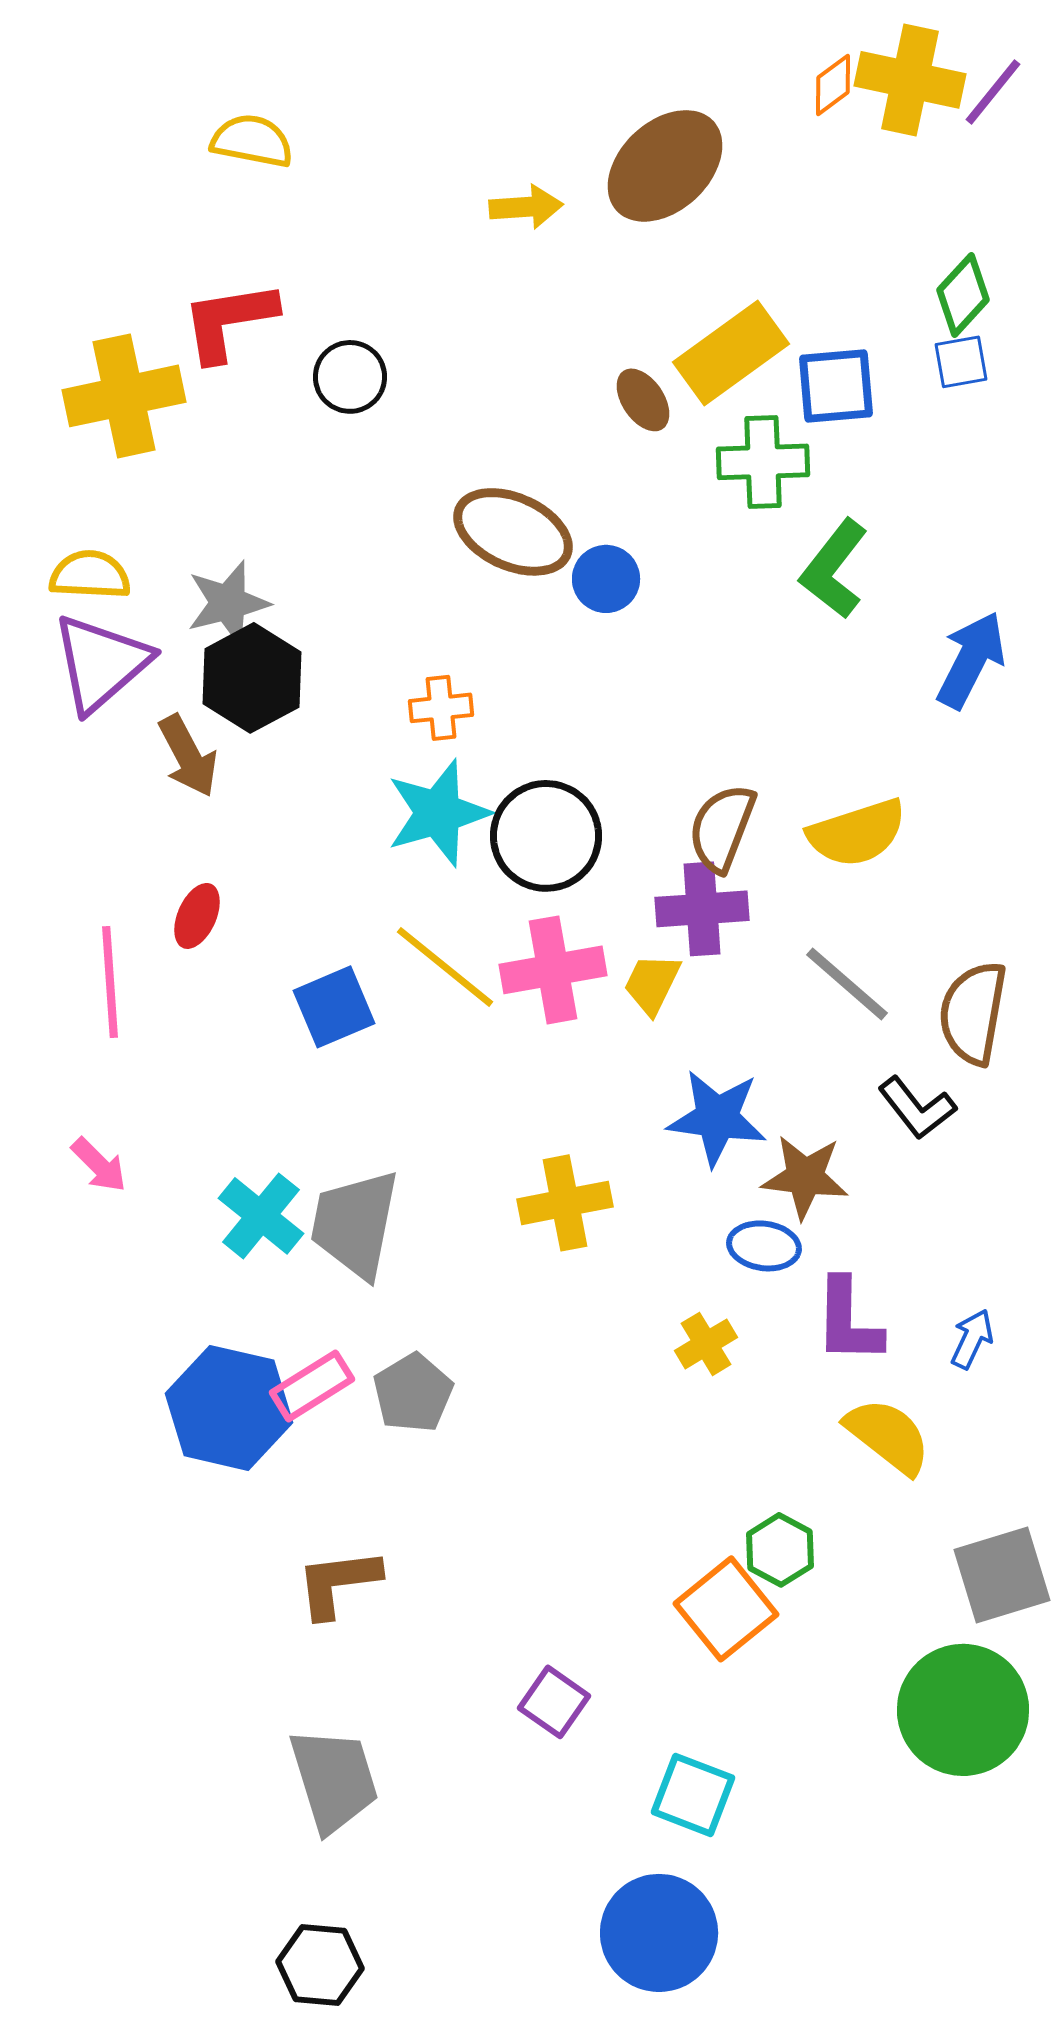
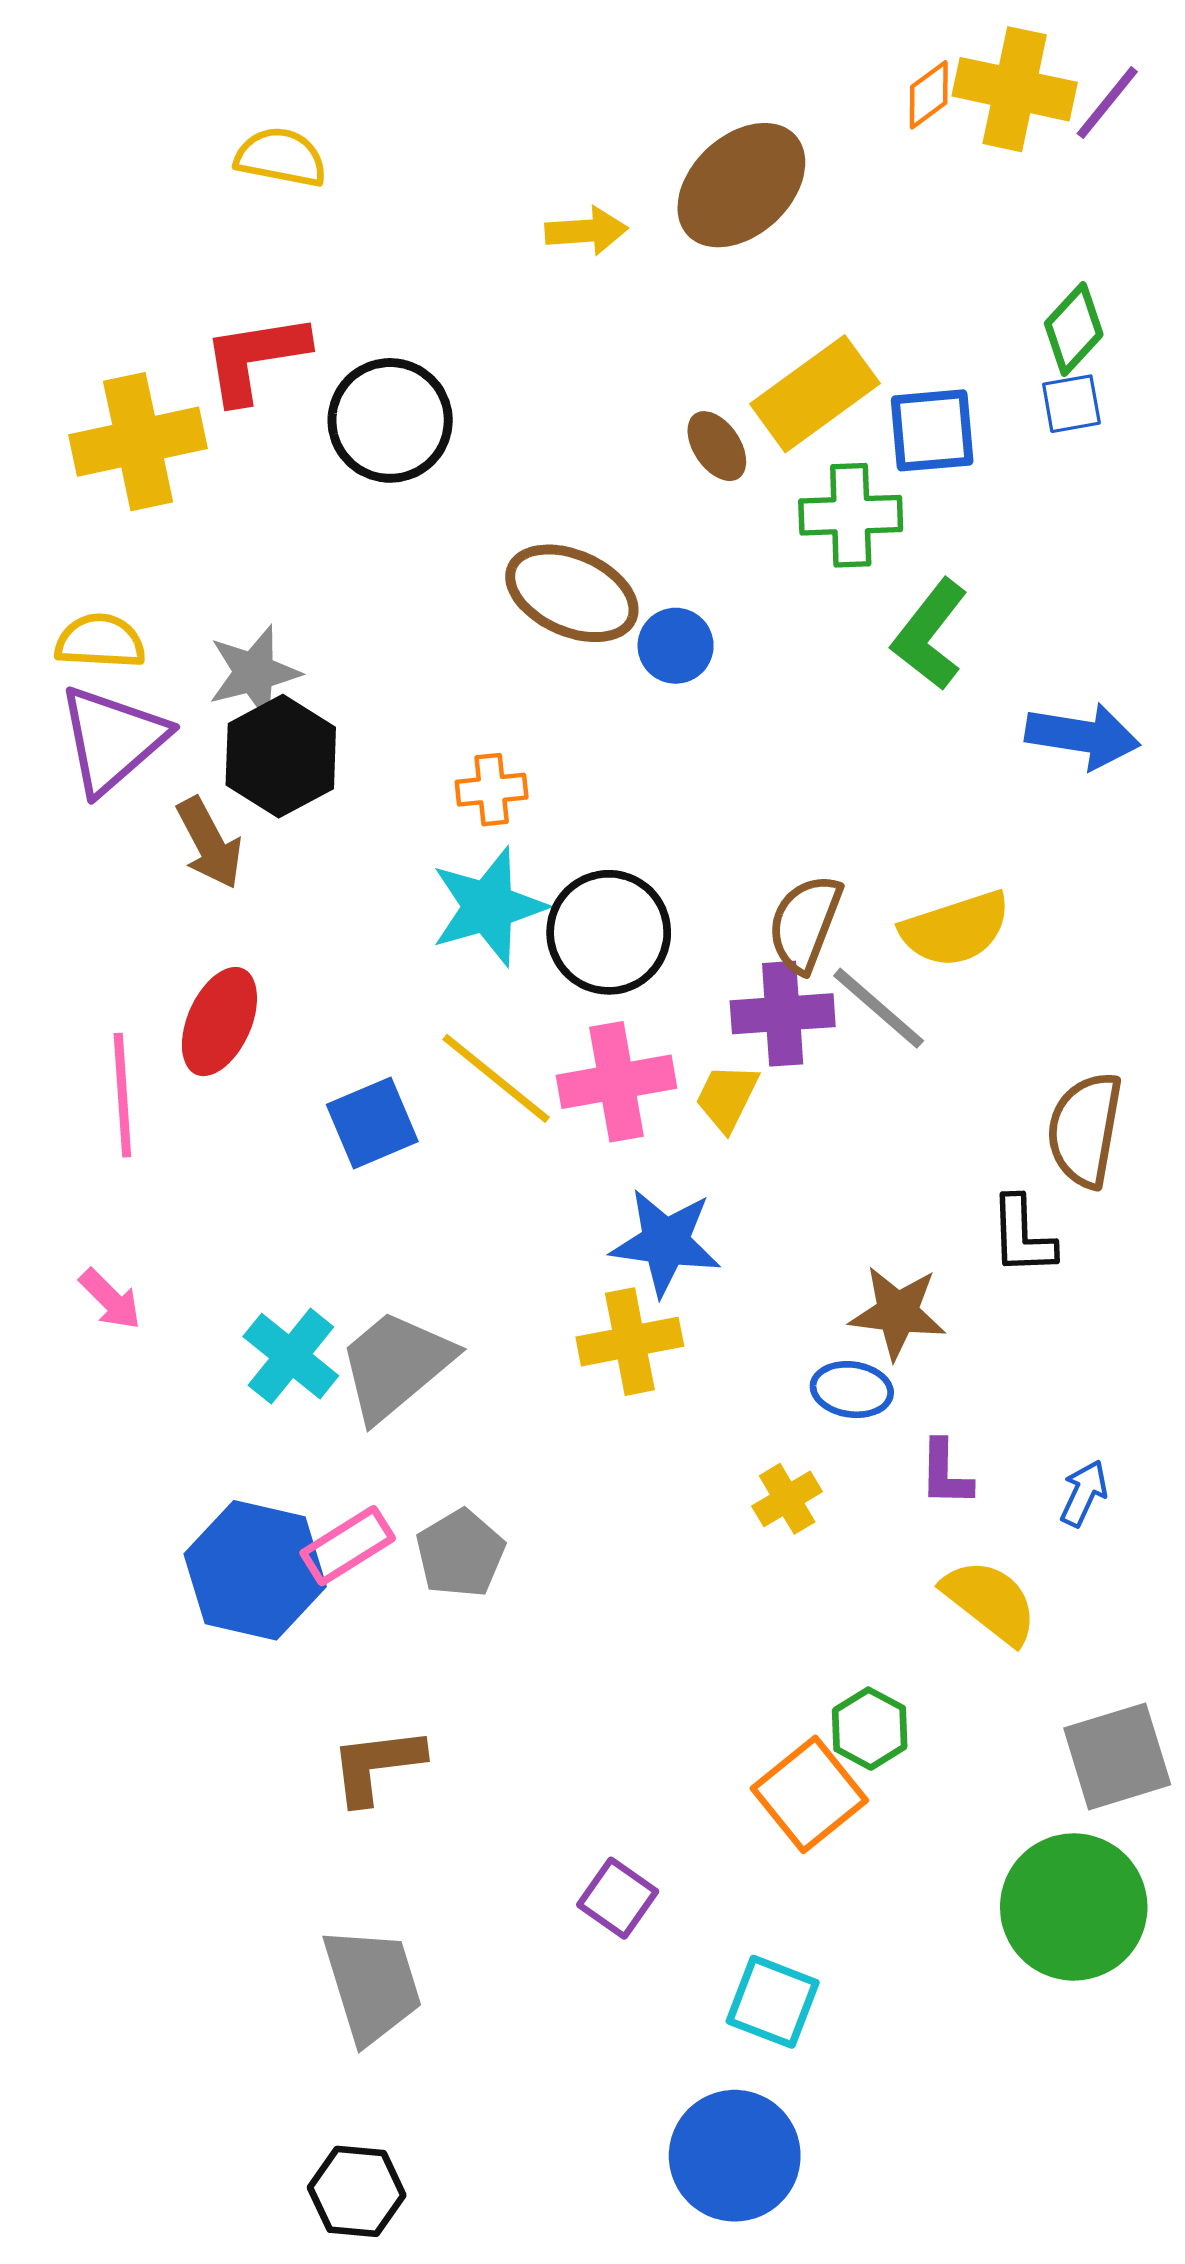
black circle: (350, 377) -> (390, 420), size x1.5
blue arrow: (971, 660) -> (1083, 736), turned 72
red ellipse: (197, 916) -> (219, 1022), size x1.5
gray line: (847, 984) -> (879, 1008), moved
black L-shape: (917, 1108) -> (1022, 1236), turned 36
blue star: (717, 1118) -> (666, 1242), moved
gray trapezoid: (355, 1224) -> (396, 1365), turned 39
purple L-shape: (848, 1321) -> (945, 1473), size x0.7

